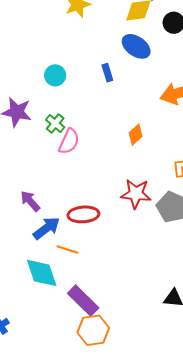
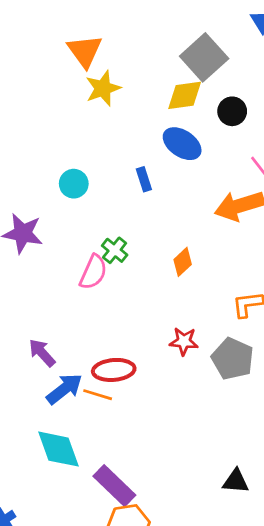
green cross: (55, 123) -> (115, 250), moved
red star: (136, 194) -> (184, 341), size x0.7
orange line: (67, 249) -> (98, 395), moved

